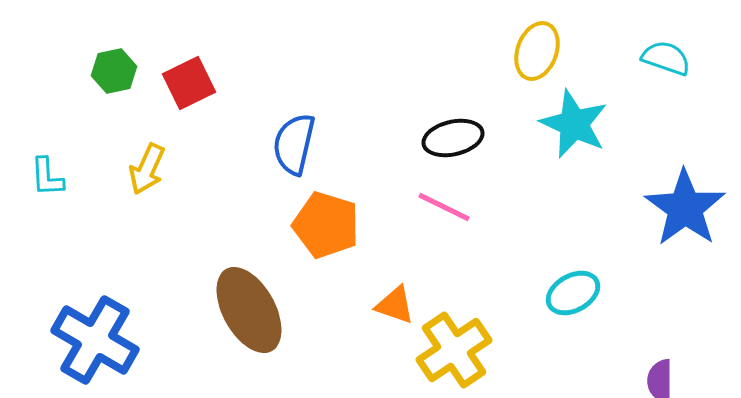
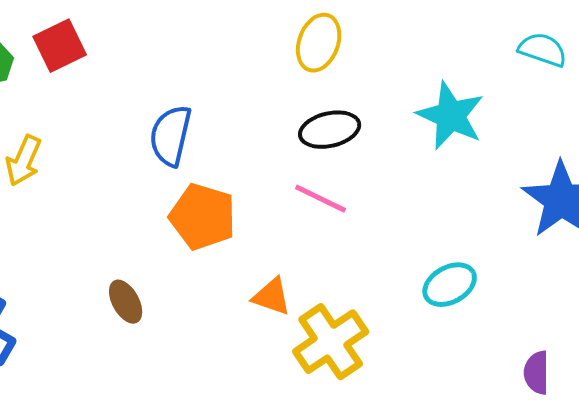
yellow ellipse: (537, 51) -> (319, 43), moved
red square: (189, 83) -> (60, 46), moved
brown ellipse: (249, 310) -> (126, 302), size x0.5

